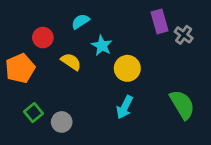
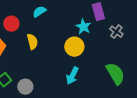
gray cross: (184, 35) -> (116, 32), moved
cyan star: (102, 46) -> (83, 27), moved
yellow semicircle: (71, 62) -> (32, 42), turned 42

